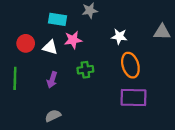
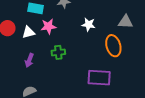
white triangle: (50, 47) -> (28, 32), turned -32
orange ellipse: (130, 65) -> (113, 46), moved

